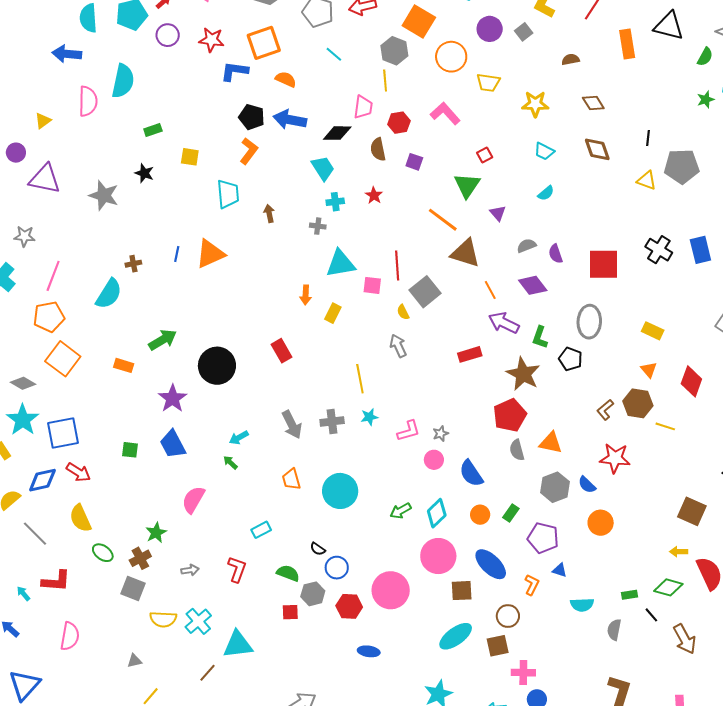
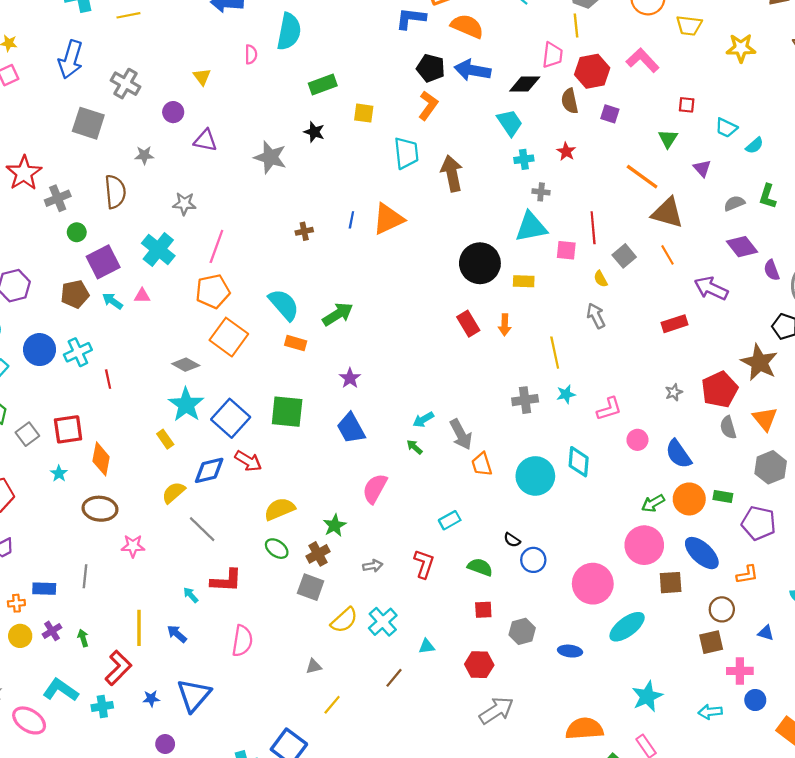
orange semicircle: (286, 79) -> (467, 26), size x1.4
pink semicircle: (88, 101) -> (251, 54), size x0.6
yellow triangle: (43, 121) -> (202, 77), turned -30
red hexagon: (399, 123) -> (592, 71), size x1.4
green rectangle: (153, 130) -> (323, 85), size x1.4
cyan trapezoid: (544, 151) -> (726, 128), moved
red square: (485, 155) -> (687, 105), turned 35
purple triangle: (45, 179) -> (205, 140), size x0.7
green triangle: (467, 185) -> (668, 139), size x0.7
brown arrow: (269, 213) -> (452, 173), size x1.8
gray cross: (318, 226) -> (541, 192), moved
purple semicircle: (556, 254) -> (772, 270), moved
orange line: (490, 290) -> (668, 255), moved
gray square: (425, 292) -> (624, 256), size x0.7
cyan semicircle: (109, 294) -> (284, 305), moved, turned -72
orange arrow: (306, 295) -> (505, 325), moved
yellow rectangle: (333, 313) -> (524, 281), turned 66
green L-shape: (540, 337) -> (768, 196), moved
black circle: (217, 366) -> (480, 263), moved
brown star: (523, 374) -> (759, 362), moved
purple star: (173, 398) -> (350, 378), size x0.7
gray arrow: (292, 425) -> (461, 434), moved
blue square: (63, 433) -> (231, 418), turned -36
gray star: (441, 434) -> (674, 392), moved
orange triangle: (551, 443) -> (765, 419), turned 40
green square: (130, 450) -> (287, 412), moved, size x1.8
green arrow: (401, 511) -> (653, 503), moved
cyan diamond: (437, 513) -> (579, 462), moved, turned -40
green rectangle: (511, 513) -> (723, 496), turned 66
orange circle: (480, 515) -> (689, 499), size x1.5
yellow semicircle: (80, 518) -> (280, 509), moved, turned 92
blue triangle: (560, 570) -> (766, 633), moved
orange L-shape: (532, 585) -> (747, 575), turned 55
gray hexagon: (313, 594) -> (522, 631), moved
red hexagon: (349, 606) -> (479, 665), moved
yellow semicircle: (163, 619) -> (344, 620), turned -44
cyan ellipse: (456, 636) -> (627, 627), moved
cyan triangle: (238, 645) -> (427, 646), size x0.5

